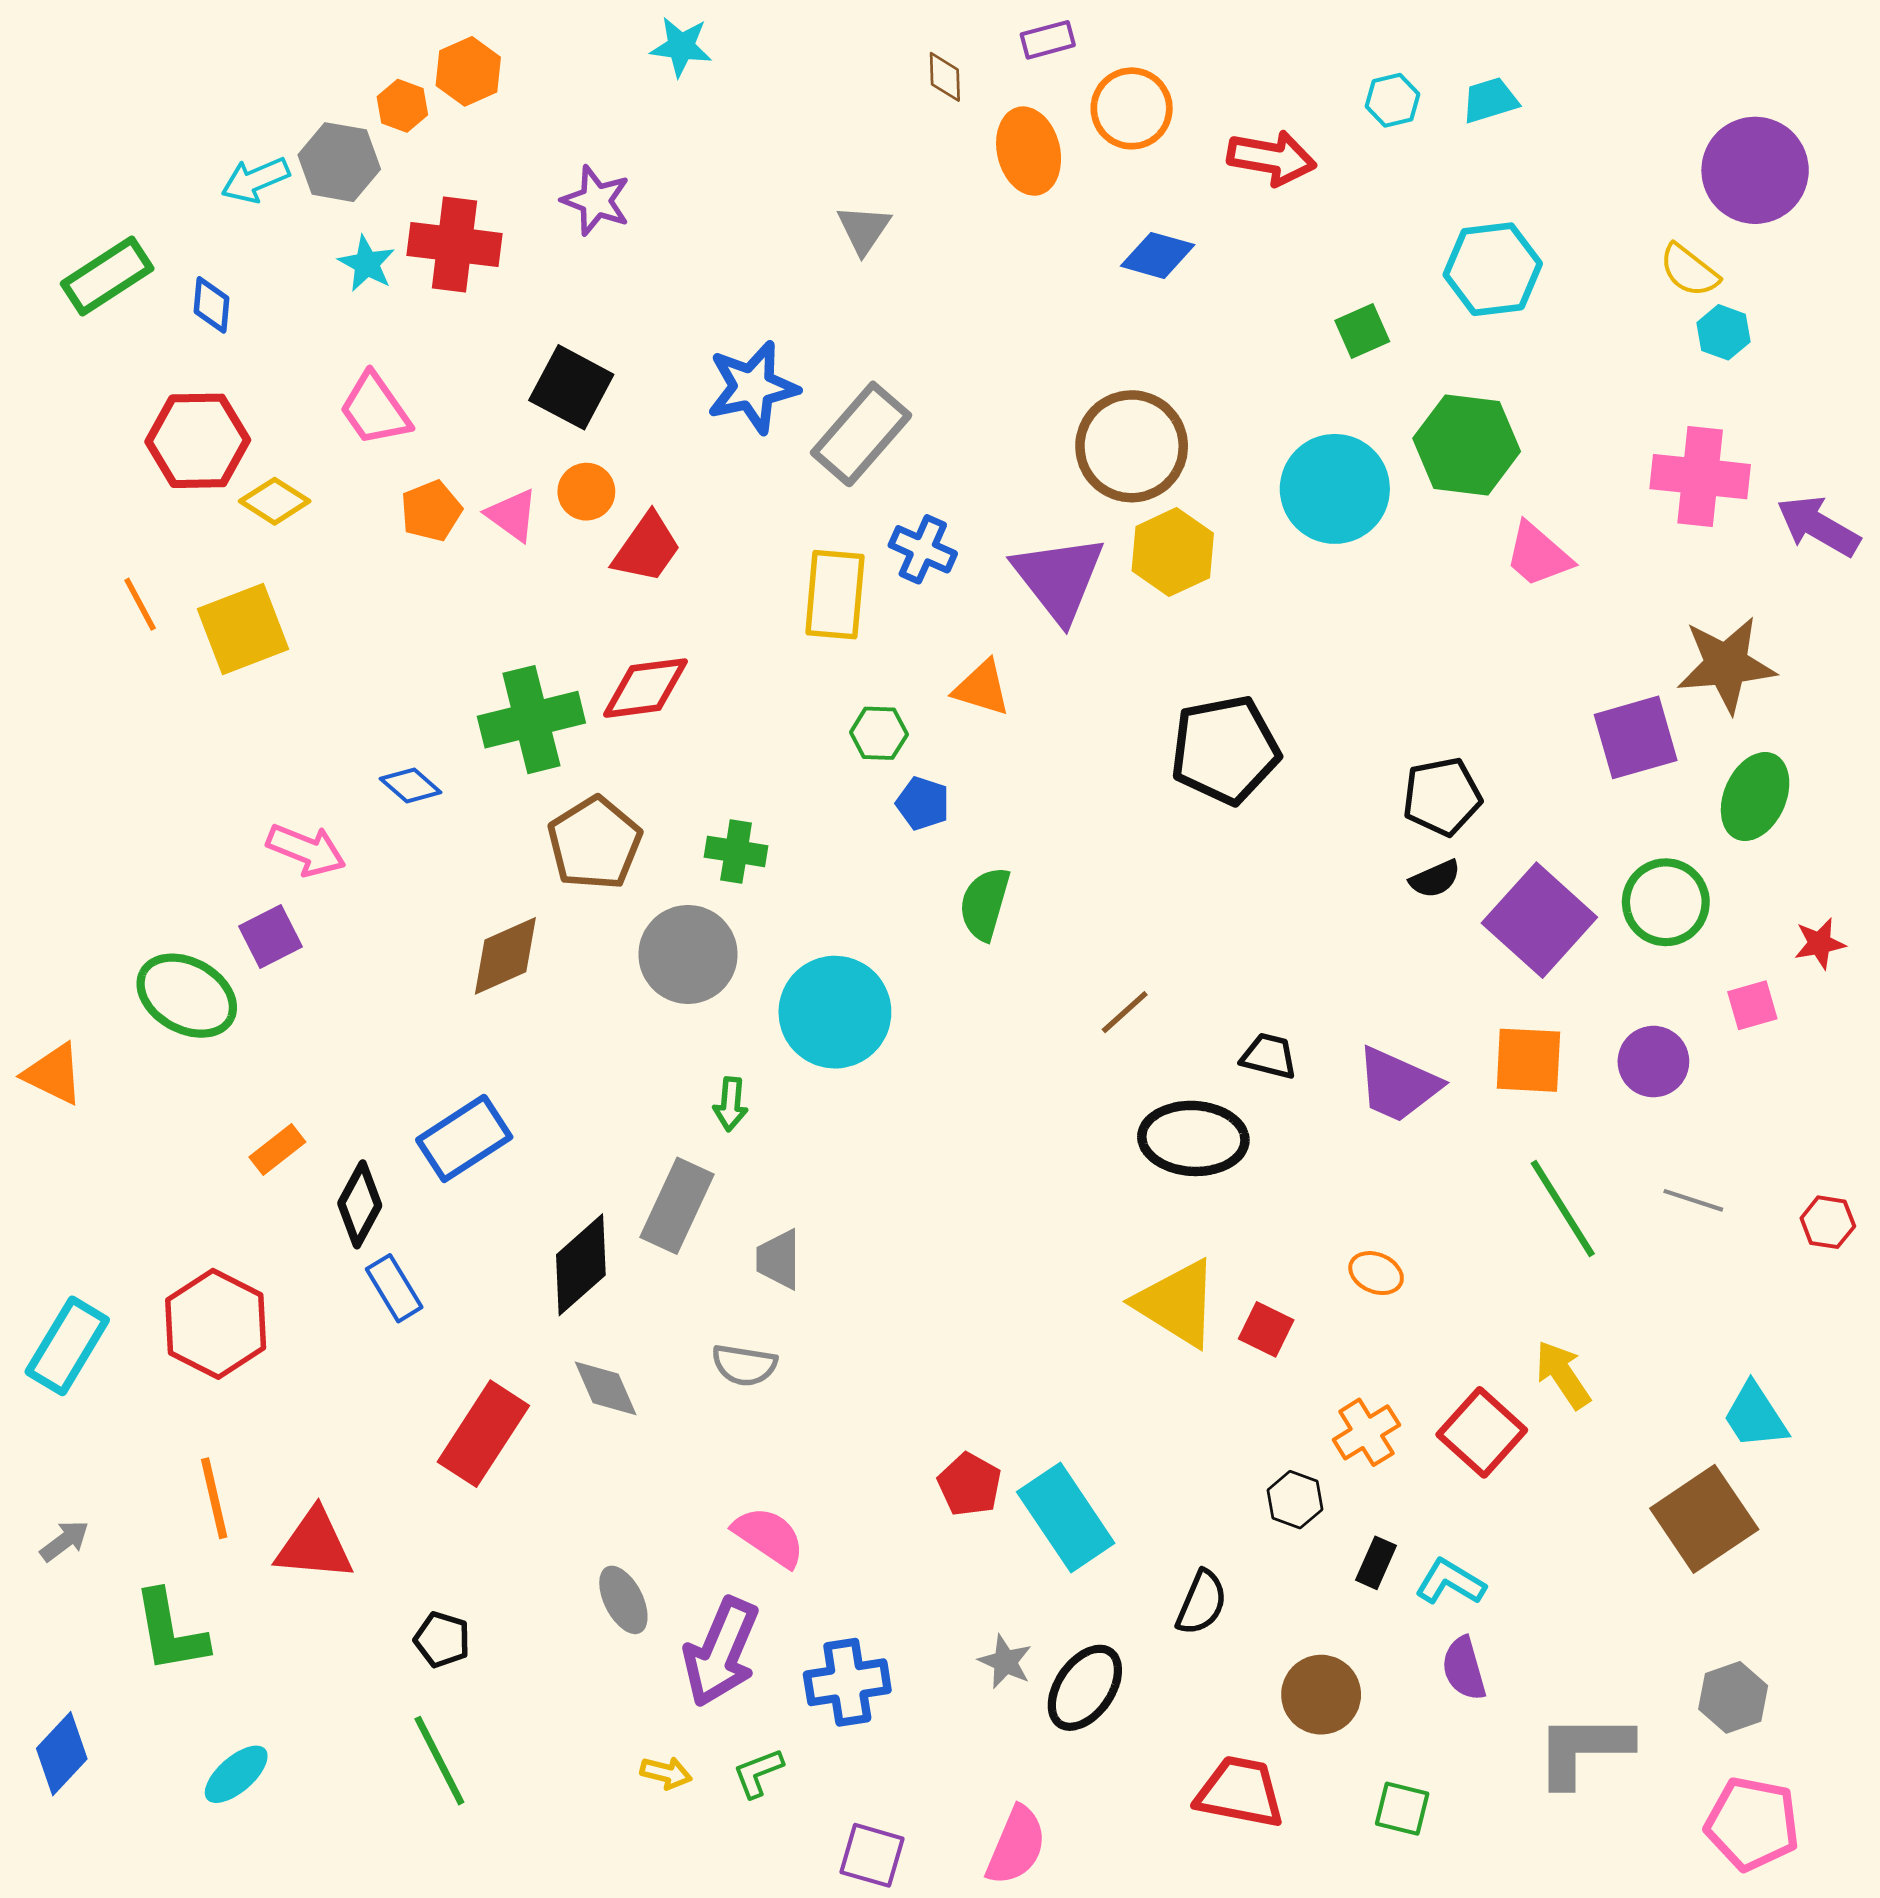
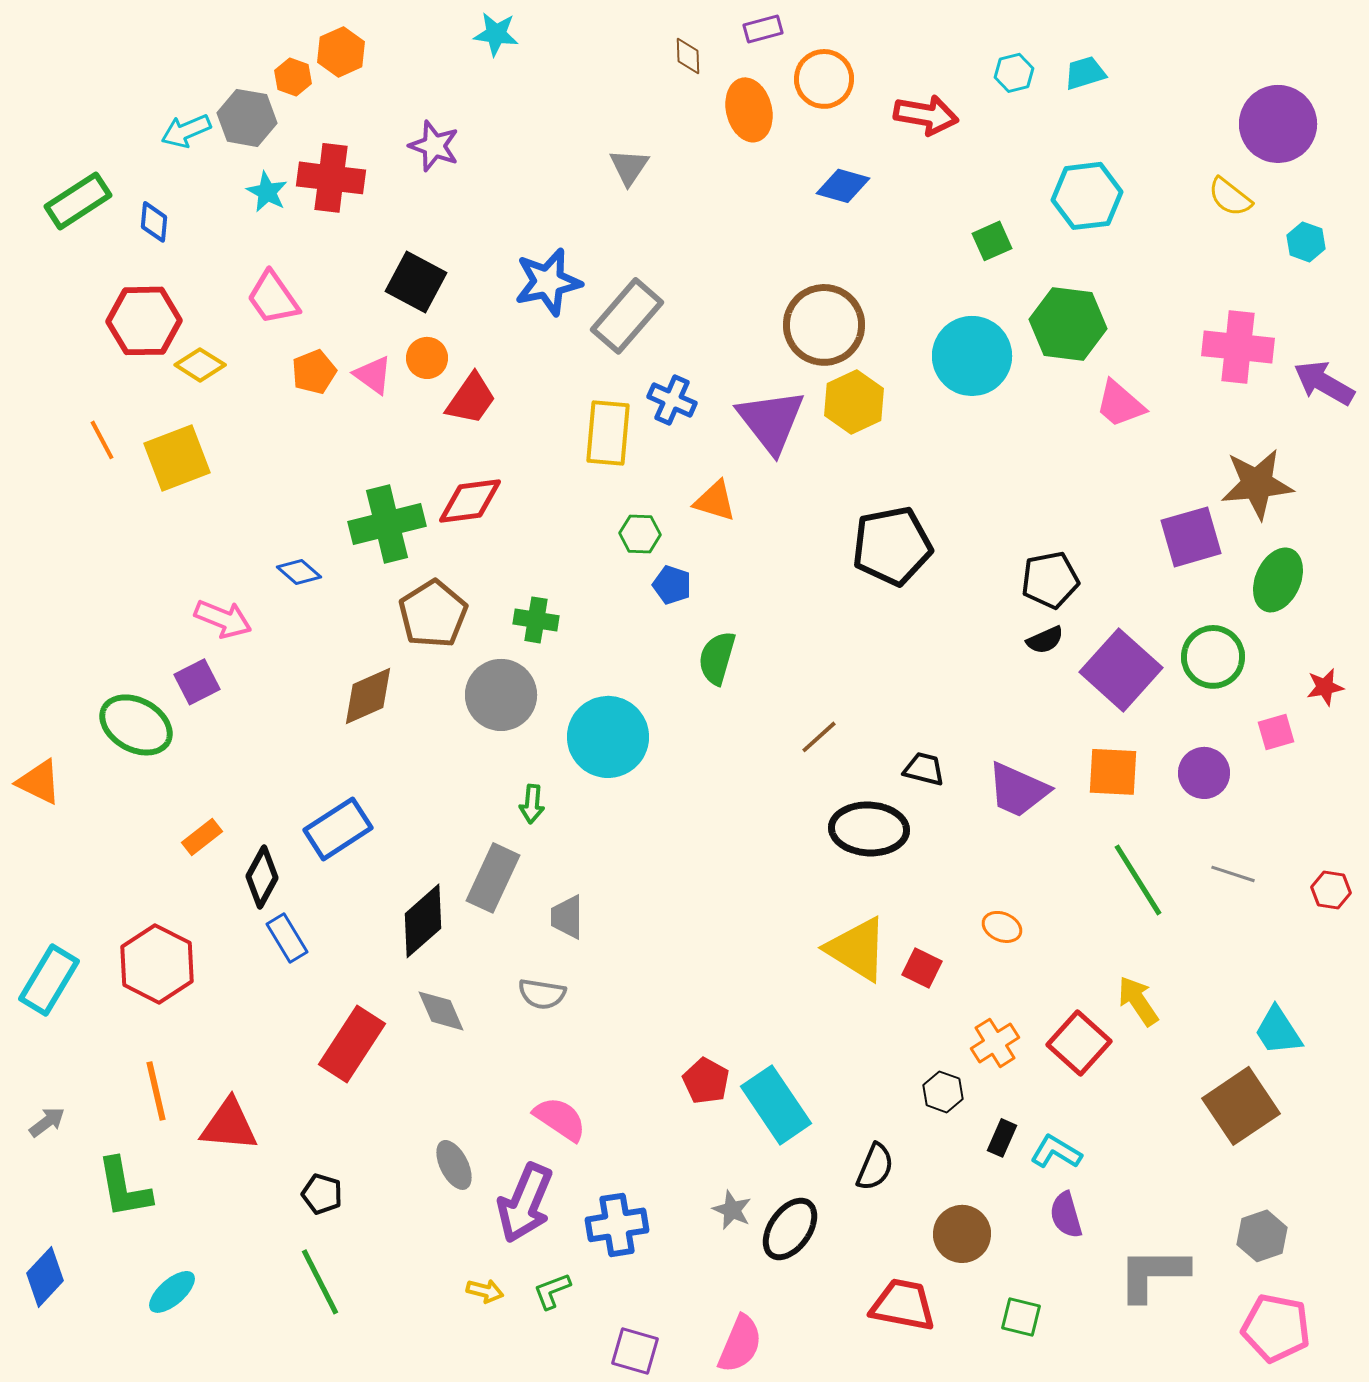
cyan hexagon: (1723, 332) -> (1306, 242), moved

